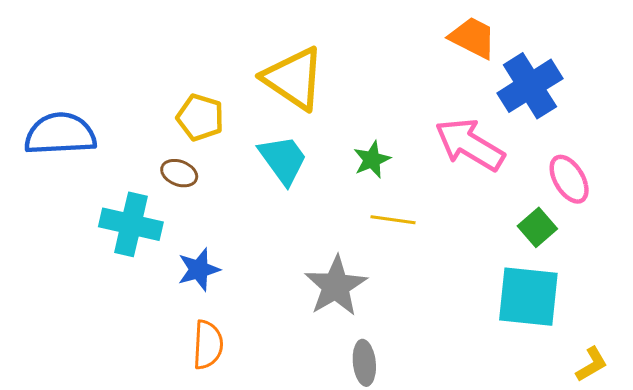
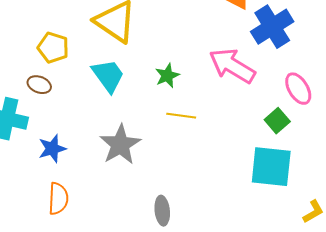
gray star: (336, 286) -> (120, 145), moved

